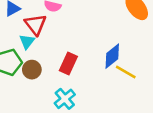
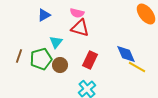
red triangle: (35, 24) -> (80, 28), moved, turned -36
blue diamond: (112, 56) -> (126, 54), turned -75

